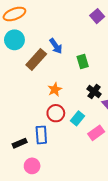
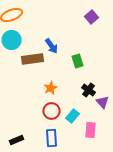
brown rectangle: (36, 59) -> (33, 59), turned 40
pink rectangle: (96, 133) -> (91, 130), turned -49
blue rectangle: (41, 135) -> (52, 138), moved

